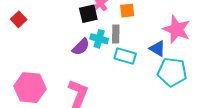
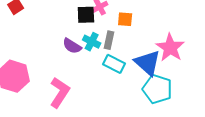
purple semicircle: (81, 47) -> (72, 46), turned 66
blue triangle: (157, 49) -> (148, 63), size x1.6

